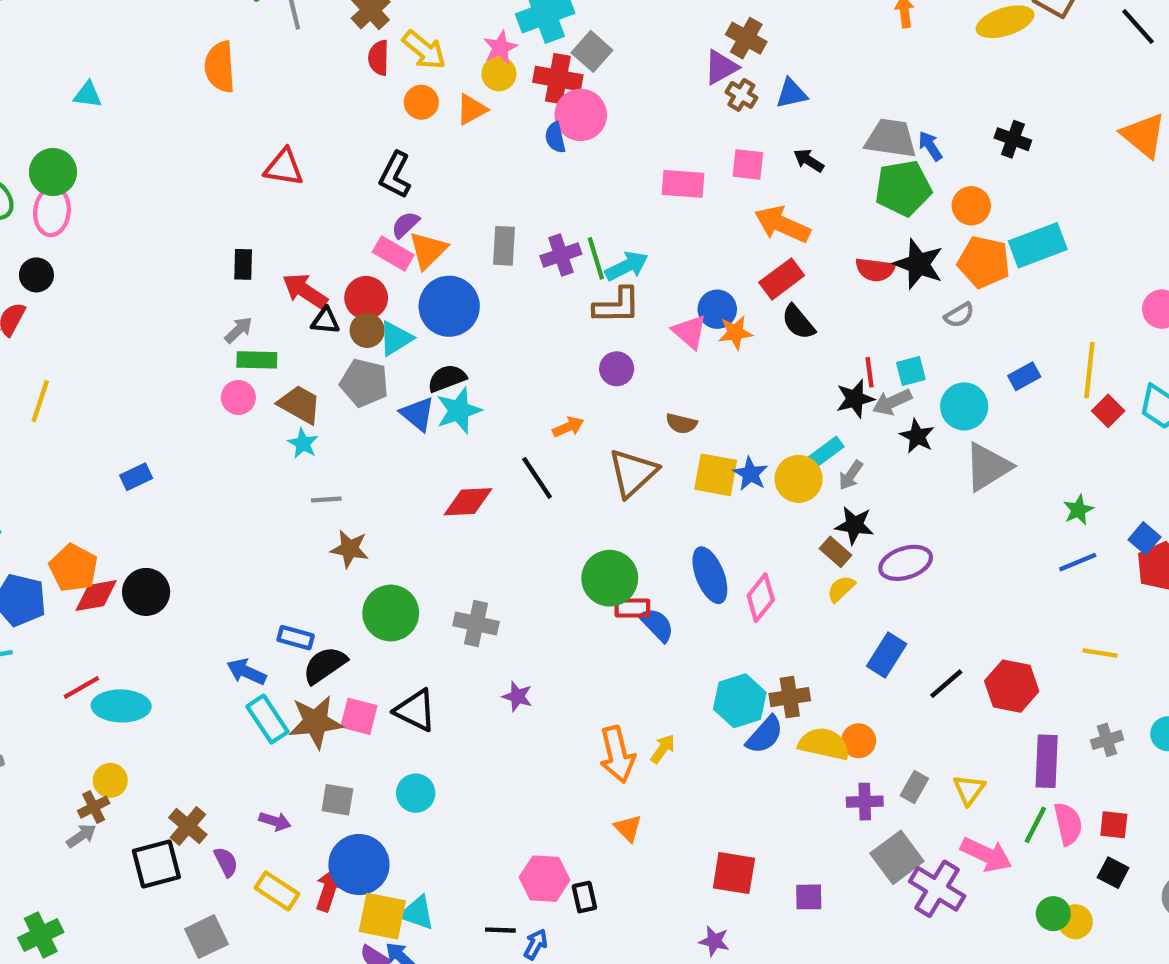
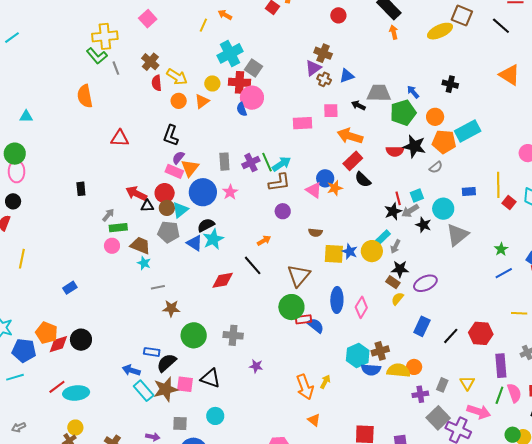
pink star: (500, 48) -> (230, 192), moved
gray trapezoid: (891, 138) -> (379, 93), moved
black rectangle: (243, 264) -> (81, 189), moved
blue rectangle: (1024, 376) -> (469, 192), turned 32
brown triangle: (633, 473) -> (299, 276), moved
blue ellipse: (710, 575) -> (337, 300), turned 30
blue semicircle: (765, 735) -> (371, 370), turned 60

